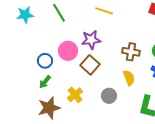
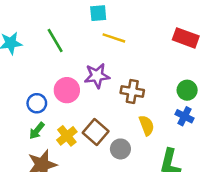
brown cross: (131, 52) -> (132, 91), moved
brown square: (90, 65) -> (96, 132), moved
yellow cross: (75, 95) -> (67, 136), moved

